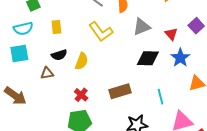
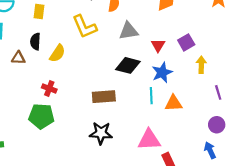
black semicircle: (59, 55) -> (35, 42), turned 98
brown rectangle: (120, 91) -> (104, 97), moved
red cross: (81, 95) -> (49, 89), turned -32
cyan line: (161, 97) -> (151, 96), moved

